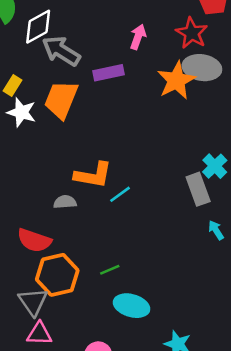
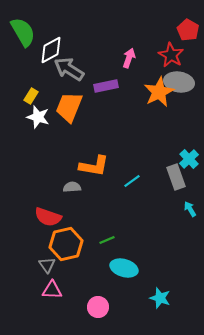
cyan line: (120, 194) -> (132, 181), moved
gray triangle: (33, 302) -> (47, 265), size x0.7

